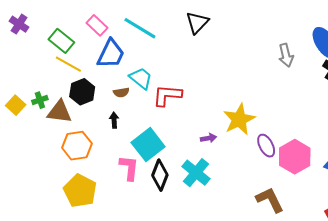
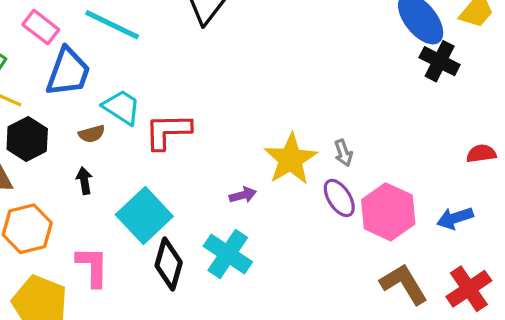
gray arrow: (286, 55) -> (343, 153), moved, size x0.7
pink L-shape: (129, 168) -> (92, 267), moved
brown L-shape: (270, 200) -> (404, 284), moved

